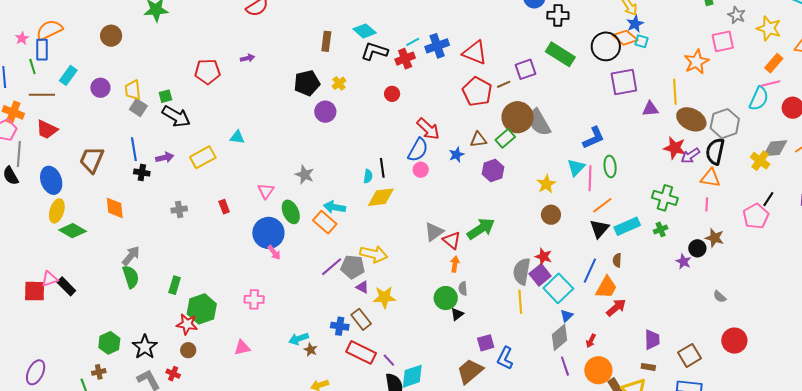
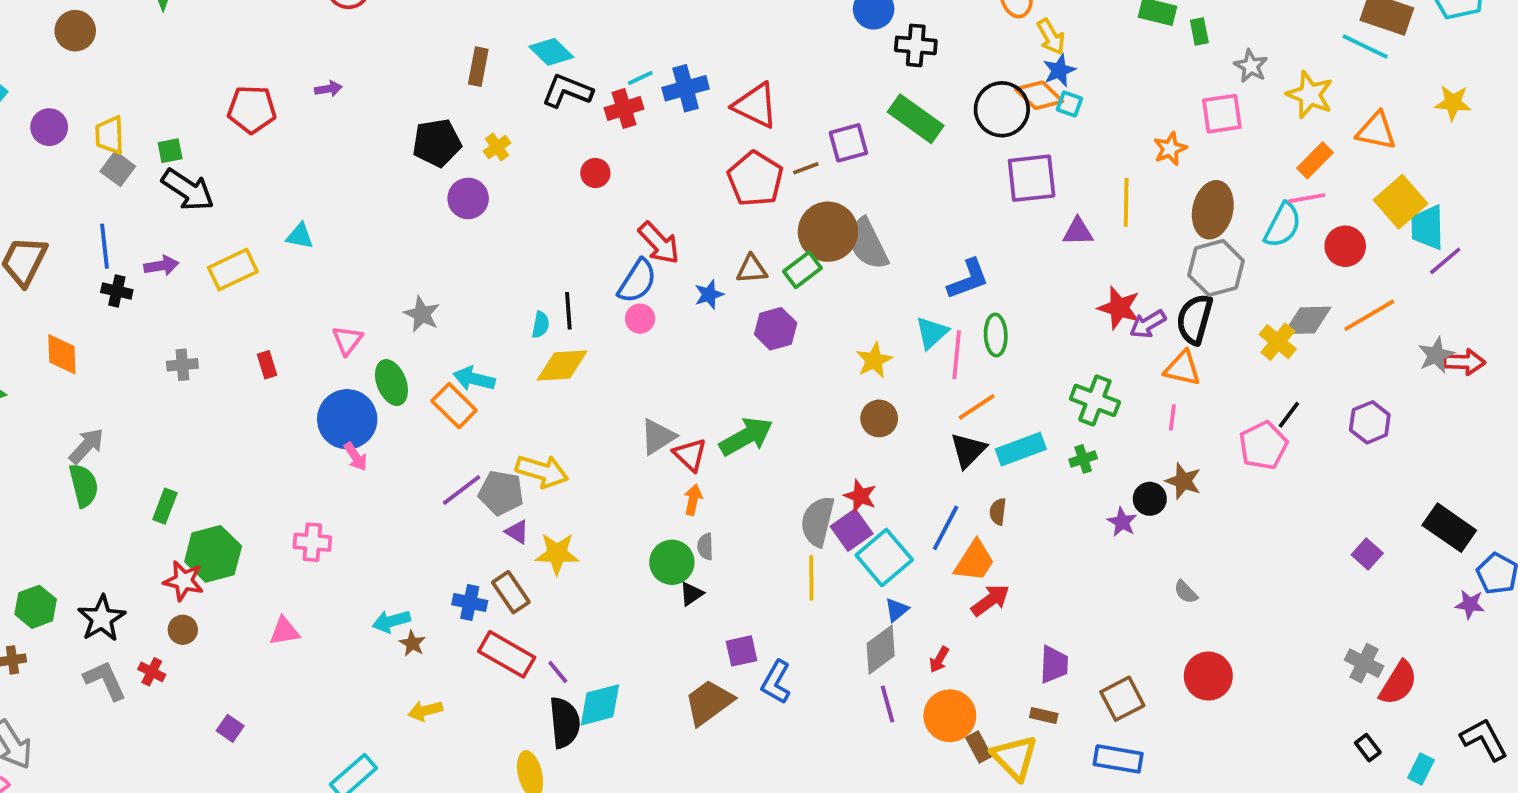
orange star: (696, 62) -> (1170, 149), size x0.7
brown ellipse: (691, 119) -> (1213, 210), moved, turned 72

